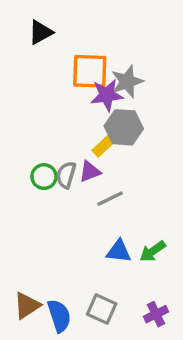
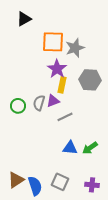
purple star: (107, 95) -> (57, 69), moved, turned -30
gray hexagon: (124, 127) -> (90, 80), moved
yellow rectangle: (105, 144) -> (62, 85), turned -35
green circle: (44, 177) -> (18, 106), moved
purple cross: (156, 314) -> (92, 185), turned 32

